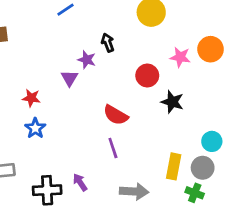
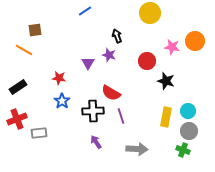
purple star: (87, 60) -> (109, 55), moved
red semicircle: (116, 115) -> (111, 93), moved
cyan circle: (212, 141) -> (188, 111), moved
yellow rectangle: (174, 166) -> (166, 117), moved
black cross: (47, 190) -> (93, 111), moved

